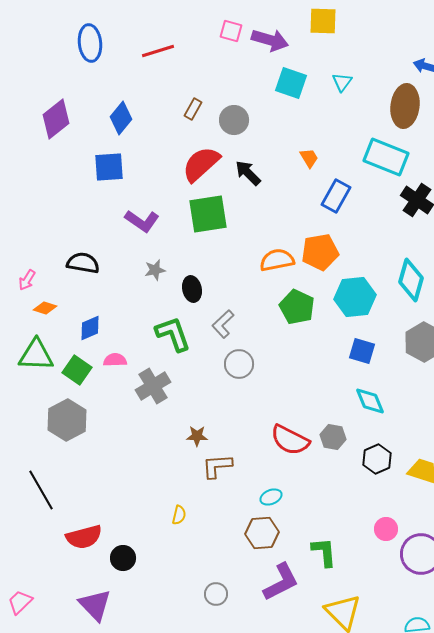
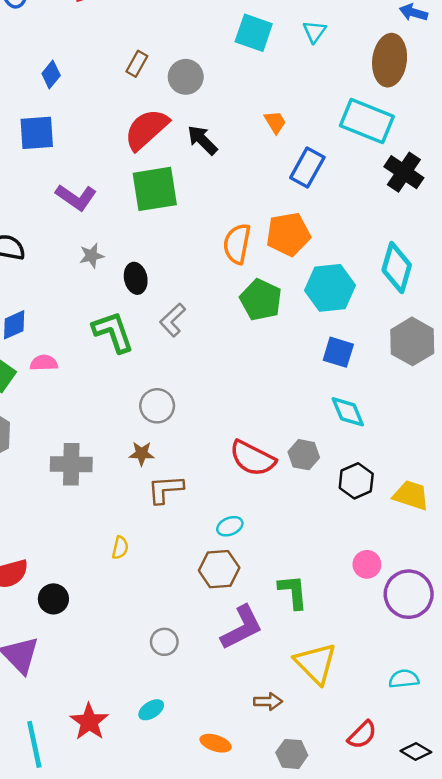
blue diamond: (121, 118) -> (51, 74), size x0.7
orange semicircle: (277, 260) -> (237, 244), turned -68
gray circle: (239, 364) -> (157, 406), moved
gray cross: (153, 386) -> (71, 464), moved, turned 32

